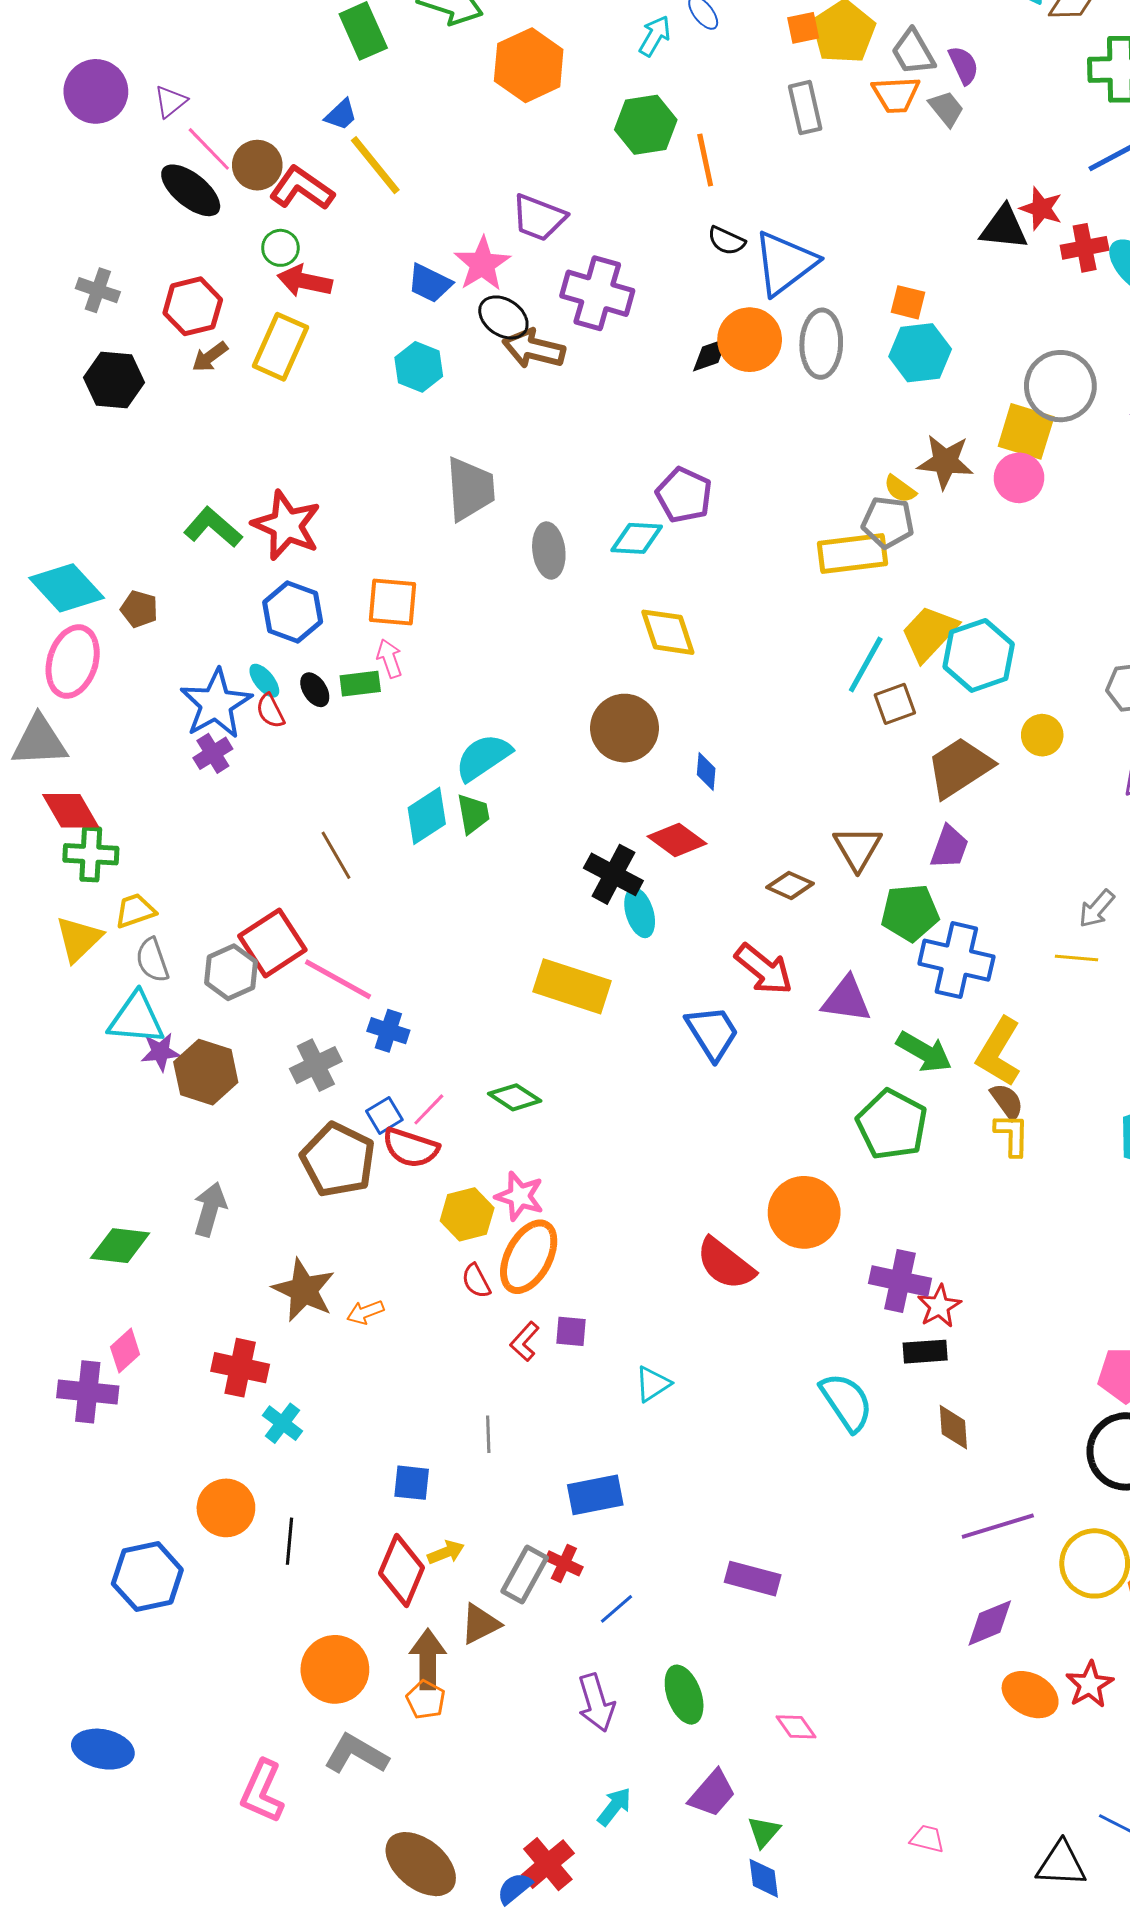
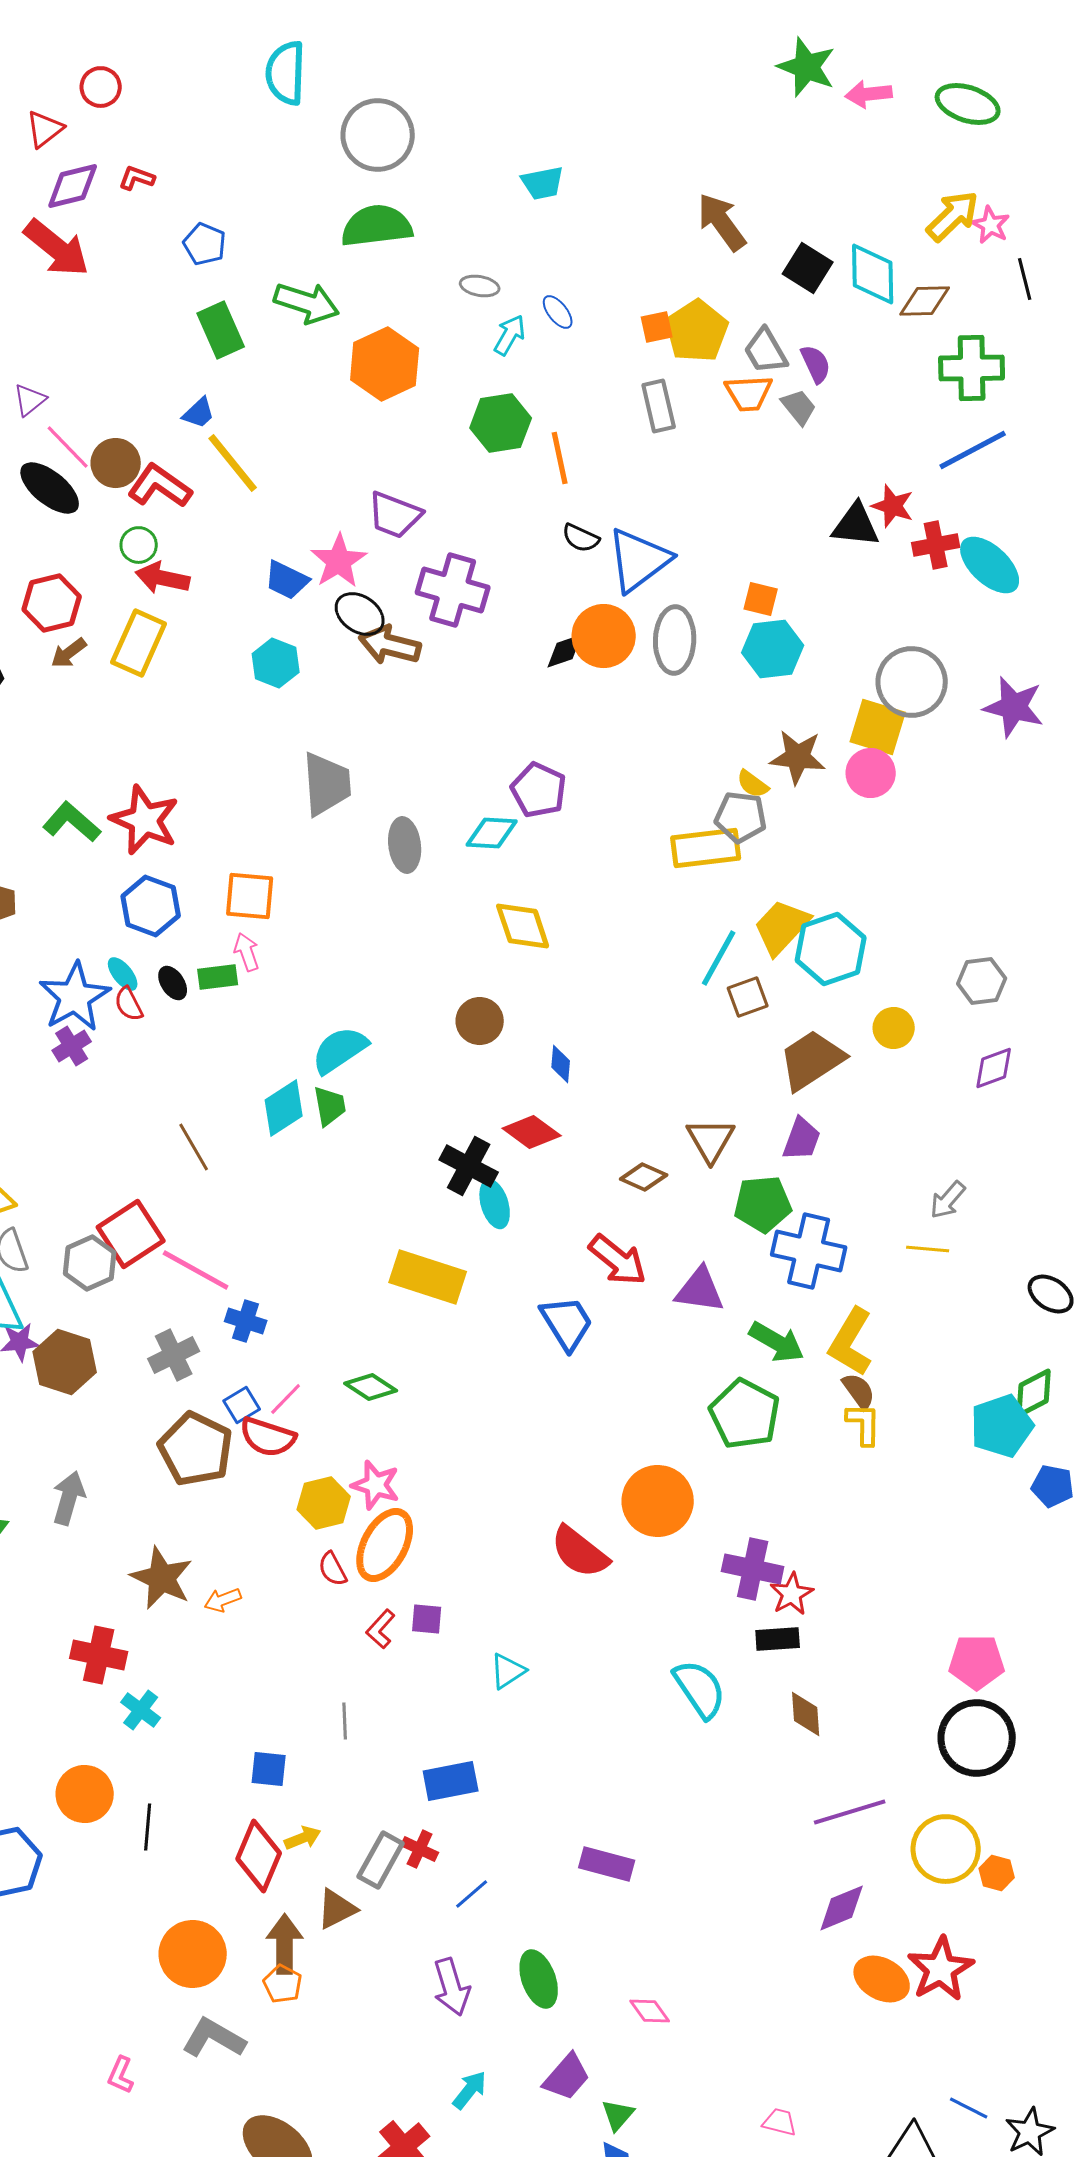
brown circle: (625, 728) -> (480, 1021), size x0.7
red star: (1090, 1685) -> (941, 1969), size x1.4
pink L-shape: (262, 1791) -> (121, 2075), size x0.6

